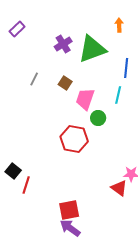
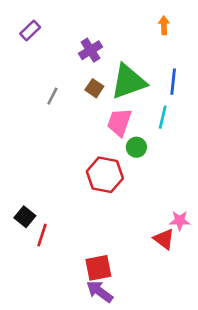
green triangle: (92, 49) -> (129, 82), moved
brown square: (65, 83) -> (94, 88), moved

